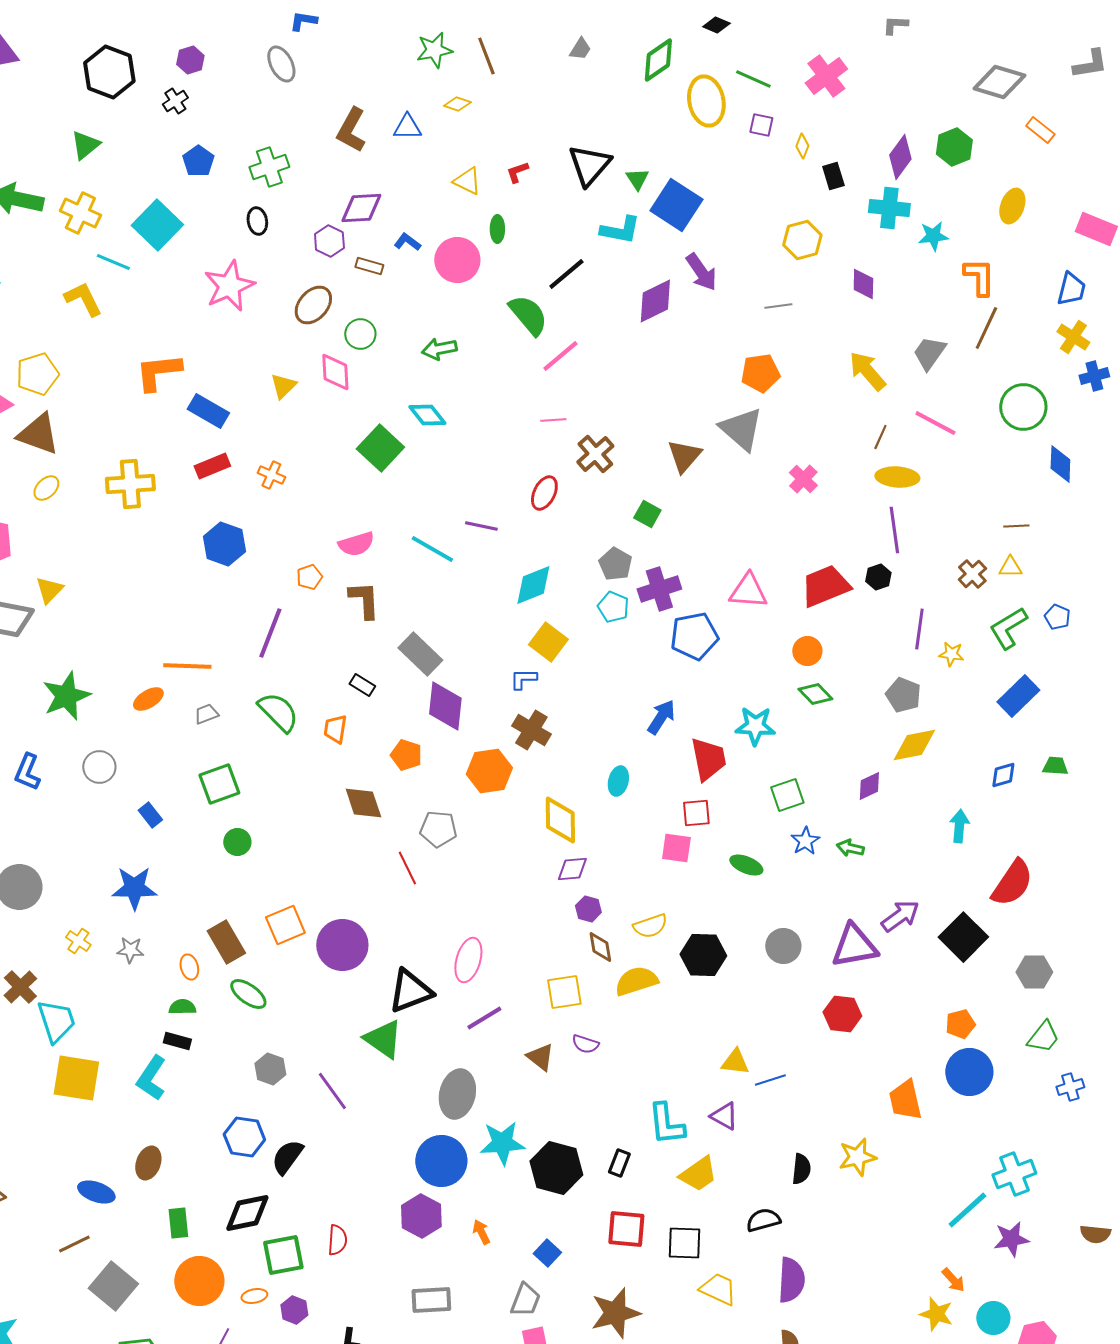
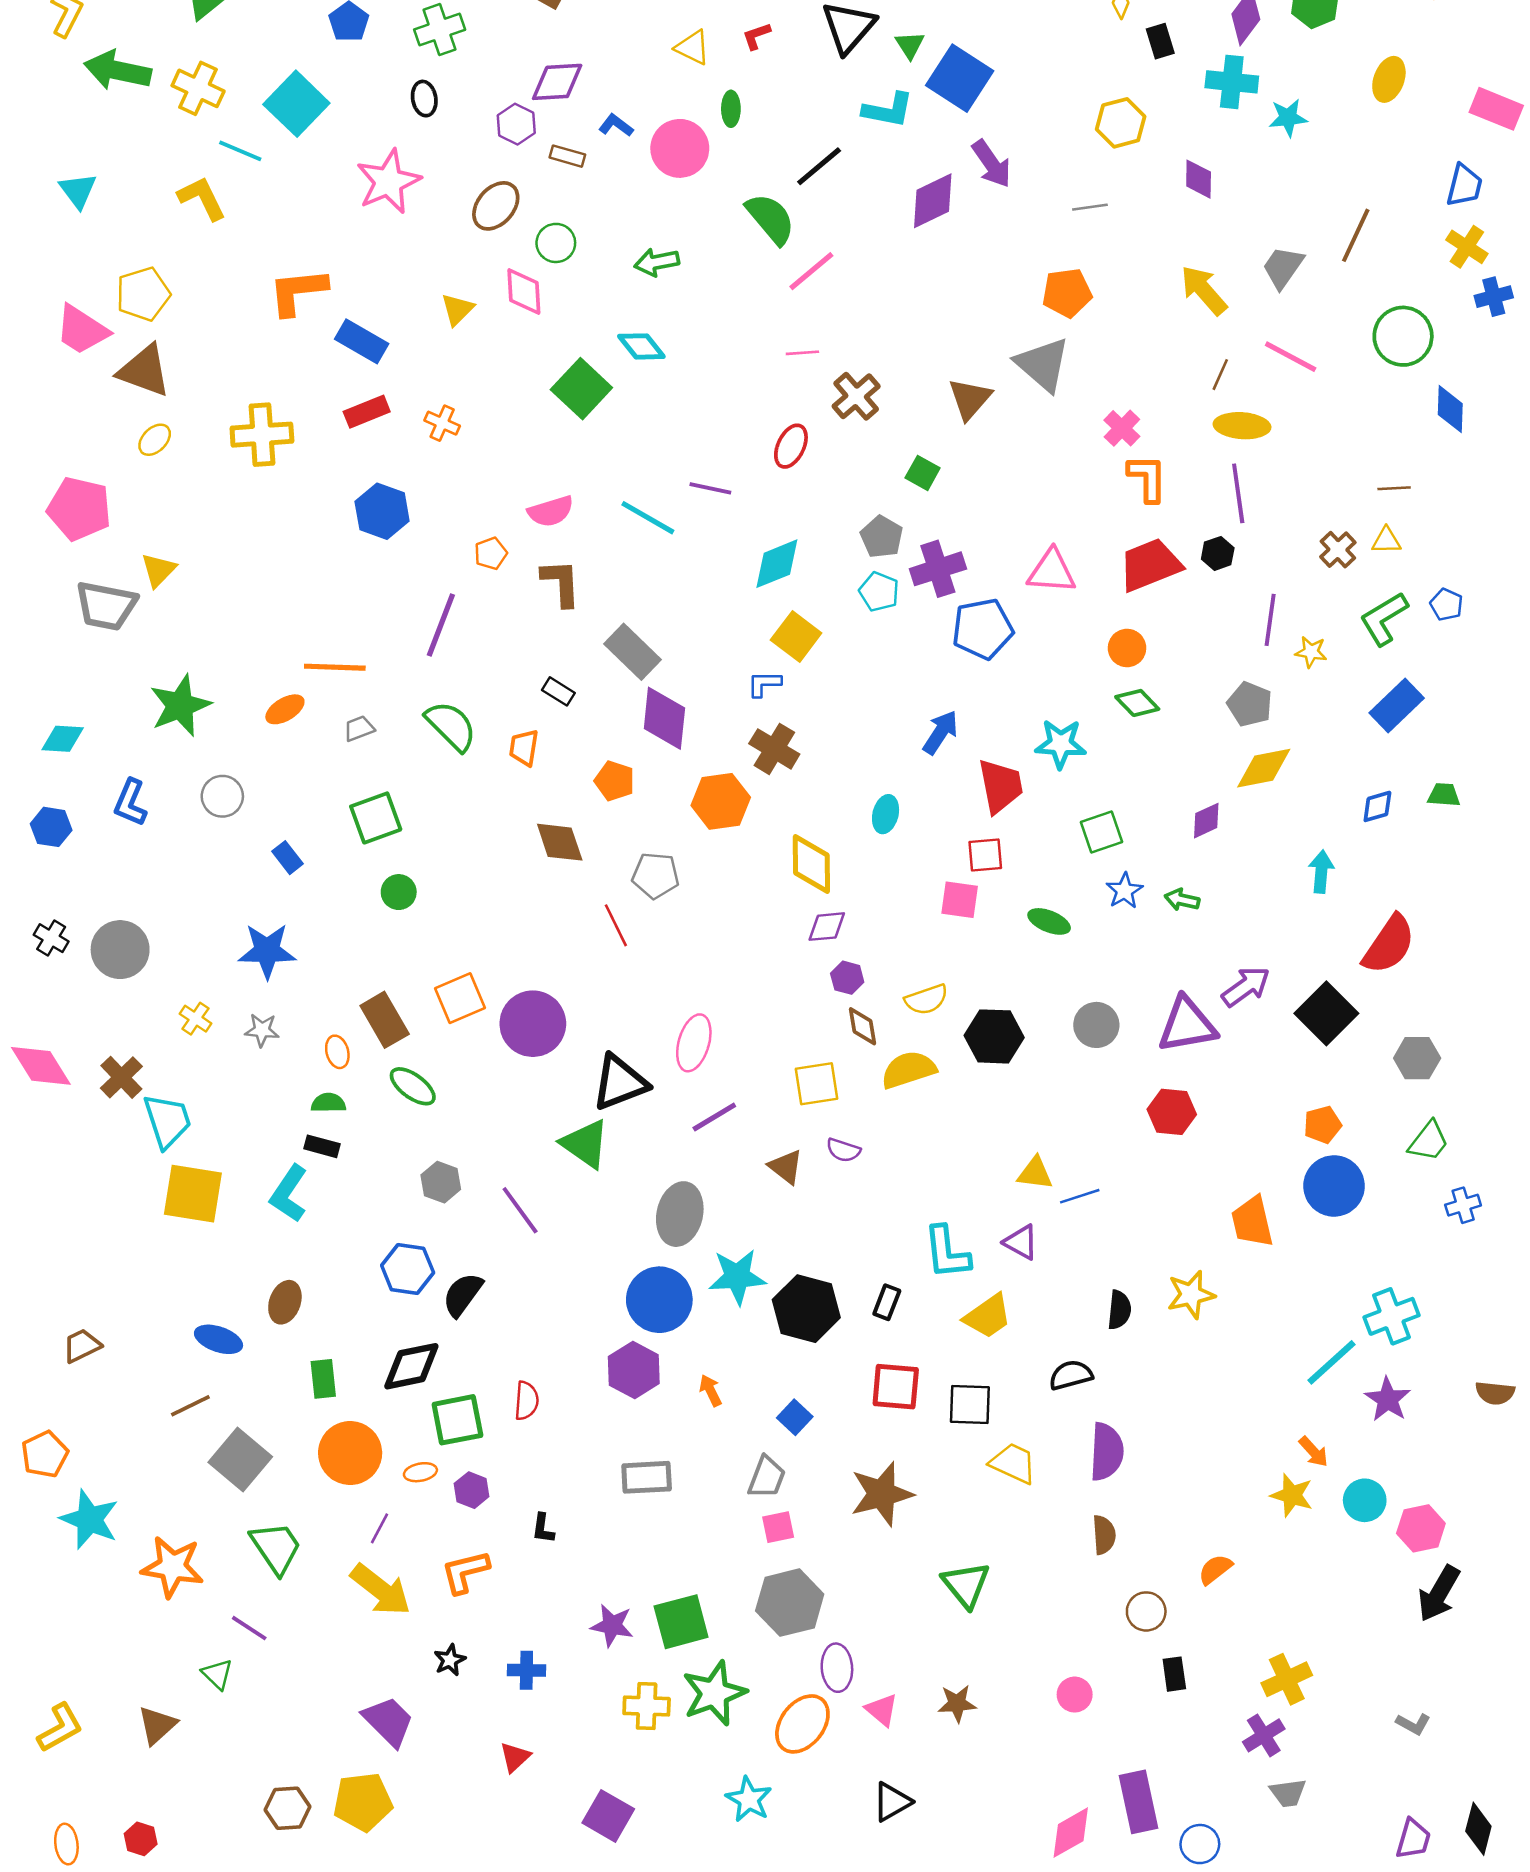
orange L-shape: (979, 277) -> (1147, 478), moved
purple star: (1011, 1239) -> (1388, 1399), turned -30

